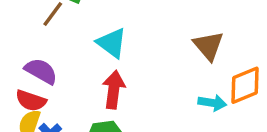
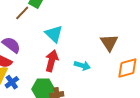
cyan arrow: (212, 103) -> (82, 66), moved

